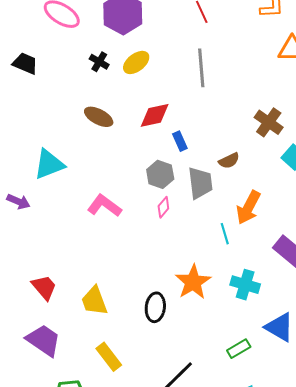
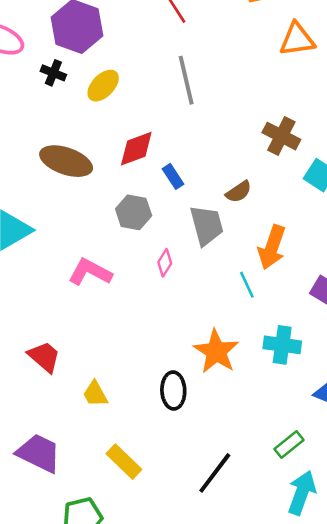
black cross: (99, 62) -> (53, 73), moved
brown ellipse: (99, 117) -> (66, 161), size x1.4
gray hexagon: (160, 174) -> (134, 212), moved
red trapezoid: (44, 287) -> (44, 357), moved
yellow trapezoid: (94, 301) -> (95, 394), size x0.7
green rectangle: (239, 349) -> (289, 444), moved

